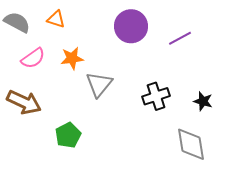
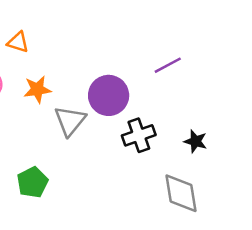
purple circle: (131, 26) -> (109, 95), moved

